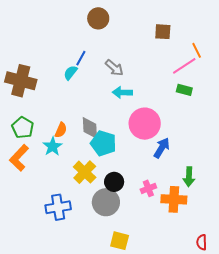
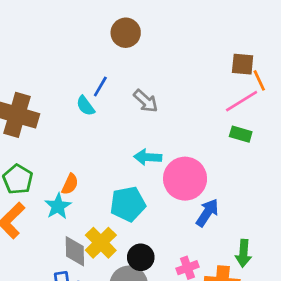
brown square: (163, 32) -> (243, 64), moved
cyan semicircle: (70, 73) -> (85, 106), turned -77
cyan arrow: (122, 92) -> (148, 157), moved
gray diamond: (90, 128) -> (75, 251), moved
cyan pentagon: (103, 143) -> (128, 204), turned -30

